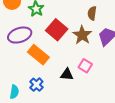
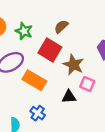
brown semicircle: (92, 13) -> (61, 27), moved, turned 48
brown star: (82, 35) -> (73, 65), moved

